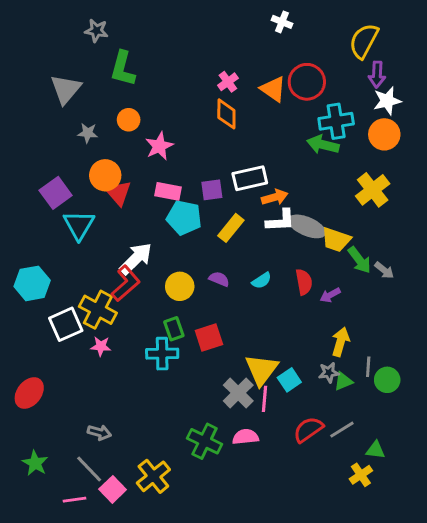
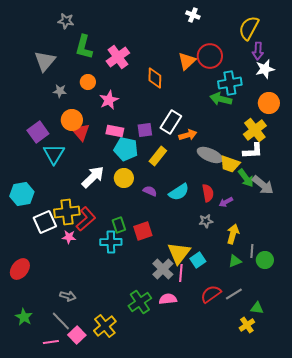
pink cross: (228, 82) -> (118, 57), moved, size x1.6
orange triangle: (273, 89) -> (187, 61), turned 42
orange circle: (384, 134) -> (269, 103), moved
white rectangle: (250, 178) -> (171, 122), turned -45
white L-shape: (281, 221) -> (253, 151), moved
gray arrow: (384, 270) -> (263, 185), size x1.6
cyan semicircle: (262, 280) -> (179, 192), size x1.5
red L-shape: (126, 283) -> (86, 219), moved
yellow circle: (180, 286) -> (124, 178), moved
yellow cross: (98, 310) -> (67, 212), turned -35
gray star: (329, 373) -> (206, 221), moved
green cross: (205, 441) -> (140, 302), turned 30

